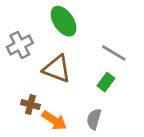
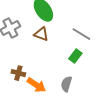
brown triangle: (57, 69) -> (41, 34), moved, size x0.7

